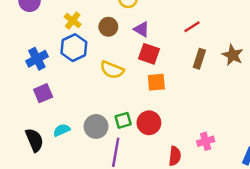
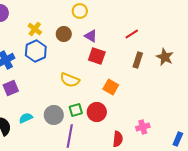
yellow semicircle: (112, 70) -> (70, 80), moved
orange square: (156, 82) -> (111, 87), moved, turned 35

